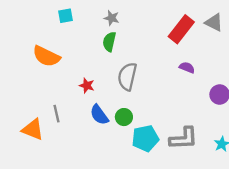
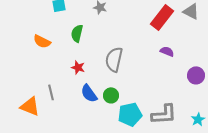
green semicircle: (109, 42) -> (77, 33), moved
orange semicircle: (46, 56) -> (42, 41), size x0.7

